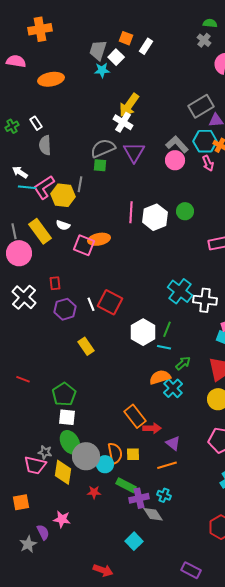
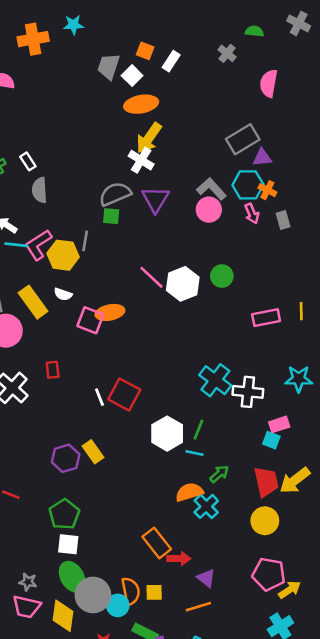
gray cross: (204, 40) -> (227, 53), moved
cyan star: (102, 70) -> (73, 25), moved
orange ellipse: (51, 79) -> (141, 104), moved
pink line: (131, 212) -> (152, 277), turned -50
purple hexagon: (65, 309) -> (66, 458), moved
gray star: (45, 452) -> (28, 582), moved

